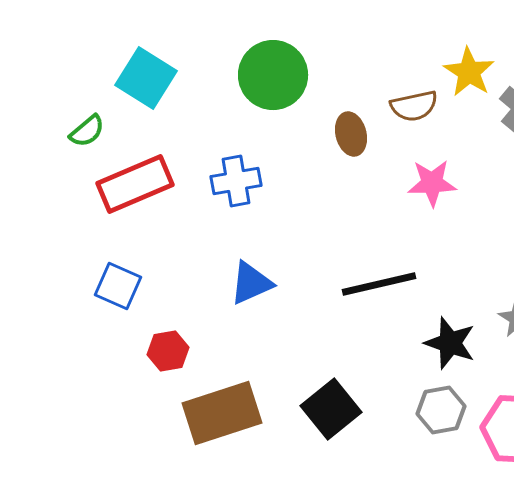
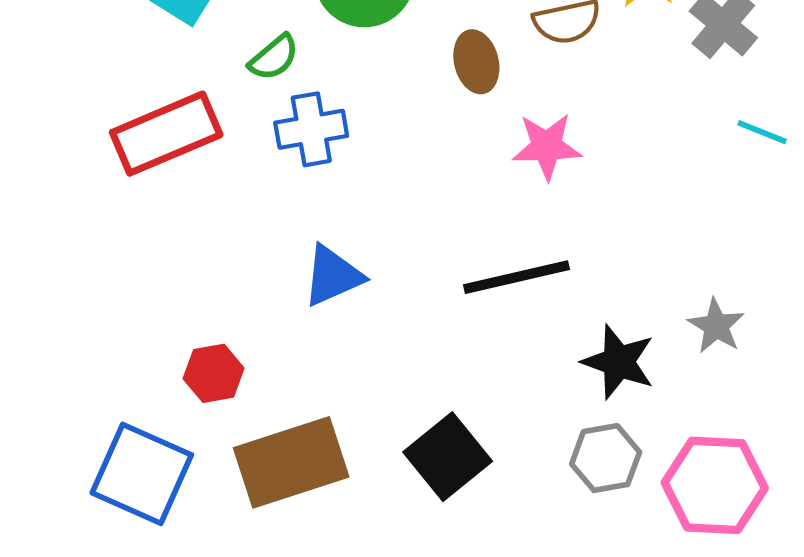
green semicircle: (87, 131) -> (274, 57), moved
pink star: (432, 183) -> (547, 146), moved
blue square: (118, 286) -> (142, 474), moved, size x1.5

